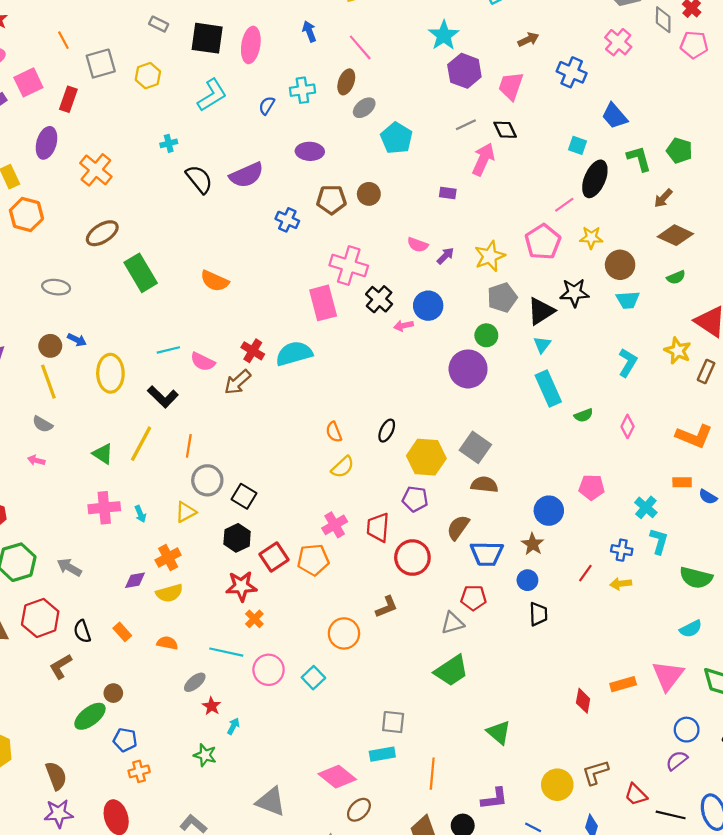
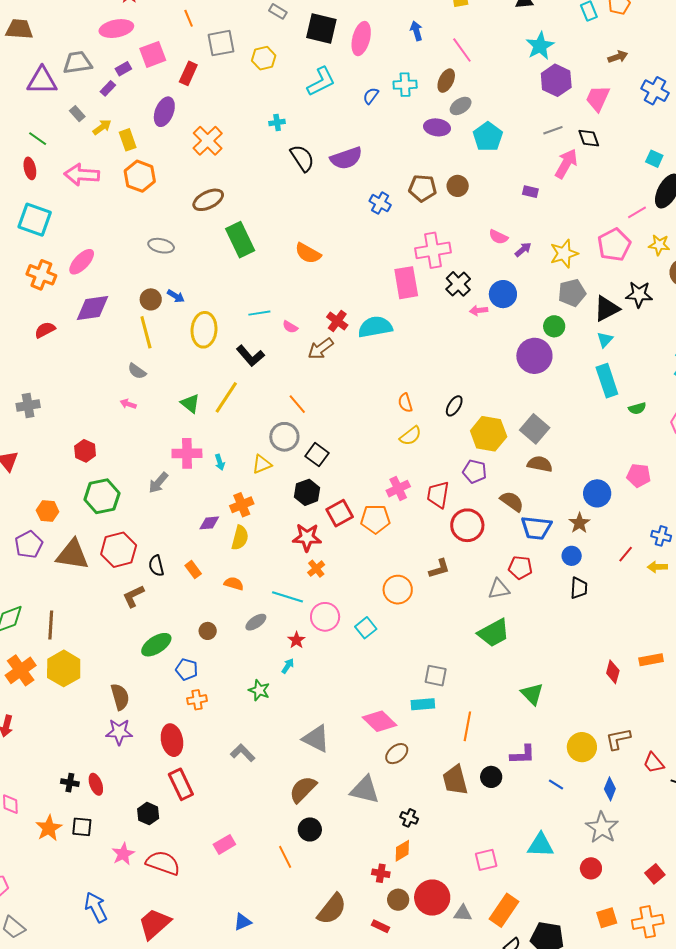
purple ellipse: (310, 151) -> (437, 127), moved
pink cross: (349, 266) -> (433, 250), turned -32
pink semicircle: (203, 362) -> (290, 327), size x0.7
orange line: (189, 446) -> (297, 404), moved, turned -55
brown semicircle: (458, 527) -> (512, 501), turned 85
gray arrow: (69, 567) -> (158, 483), moved, turned -85
yellow semicircle: (169, 593) -> (240, 538), turned -65
brown circle: (113, 693) -> (208, 631), moved
red star: (211, 706) -> (296, 640), moved

